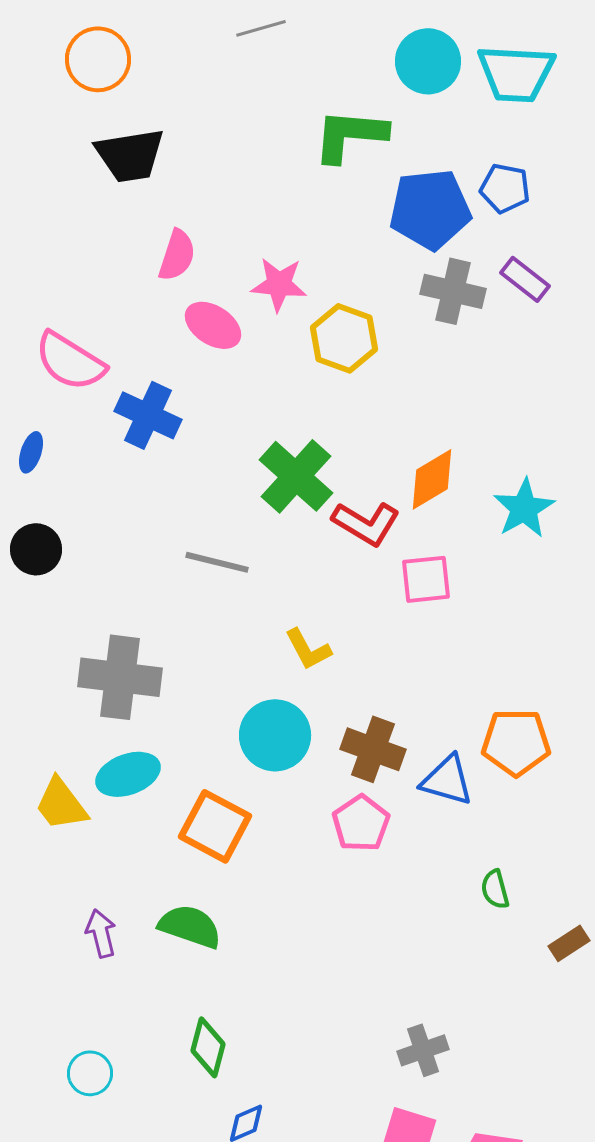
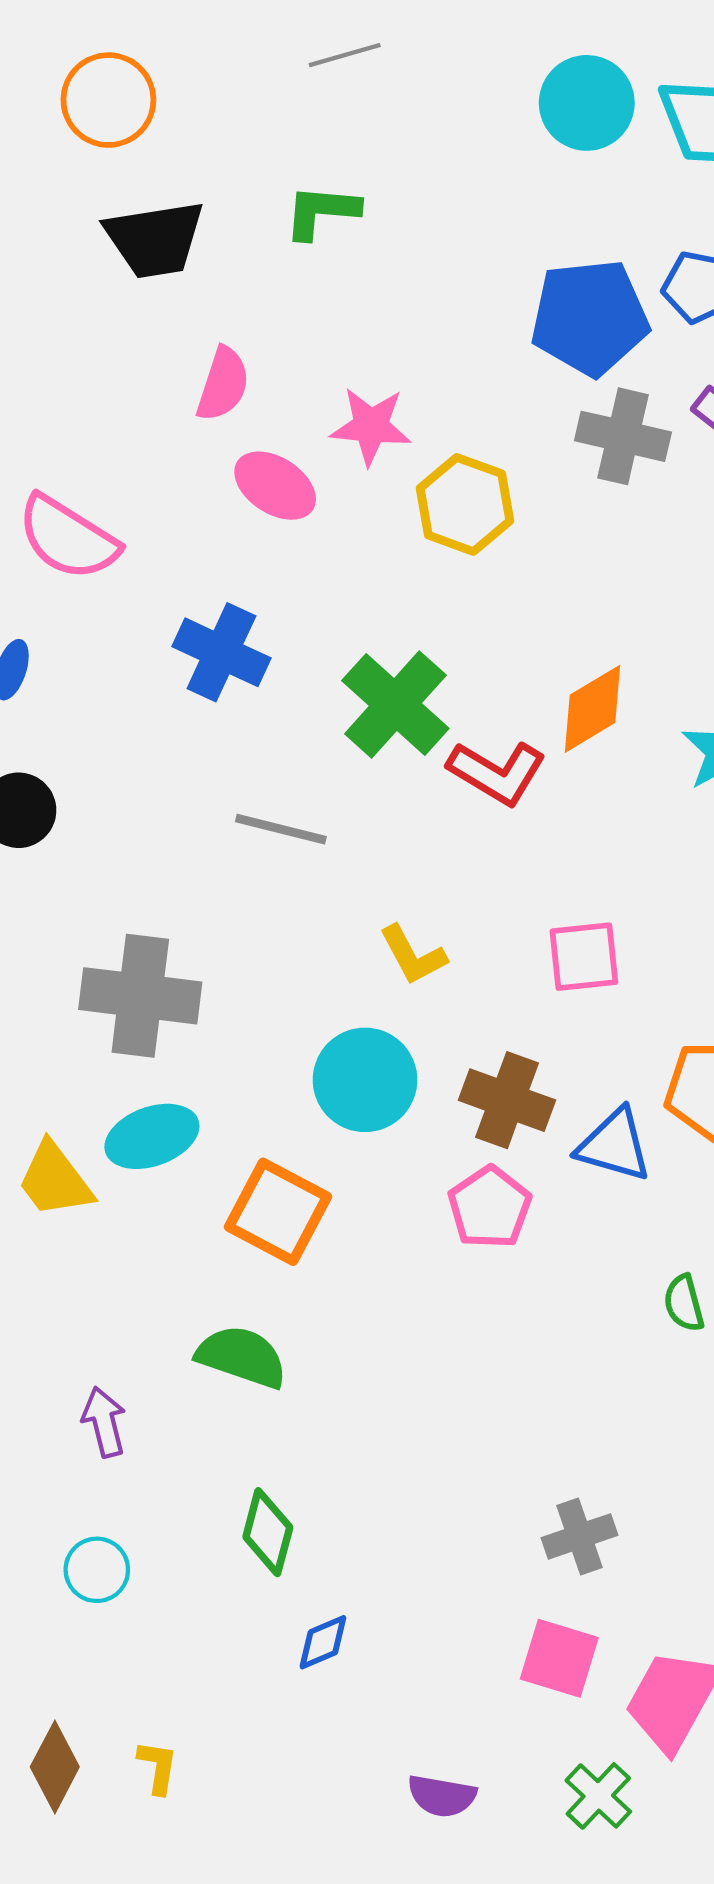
green L-shape: (350, 135) -> (321, 212), moved, size x0.7
blue cross: (148, 415) -> (221, 652), moved
pink square: (426, 579) -> (584, 957), moved
purple arrow: (101, 933) -> (104, 1422), moved

